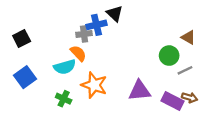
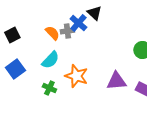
blue cross: (96, 25) -> (78, 23), turned -36
orange semicircle: (78, 53) -> (52, 33), moved
cyan semicircle: (65, 67) -> (50, 60), turned -30

